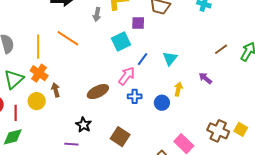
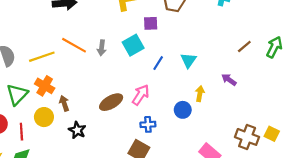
gray arrow: (97, 14) -> (102, 48), moved
yellow line: (38, 47) -> (42, 57), turned 75
pink arrow: (127, 76) -> (141, 95), moved
blue cross: (135, 96) -> (148, 124), moved
black star: (84, 125) -> (77, 130), moved

